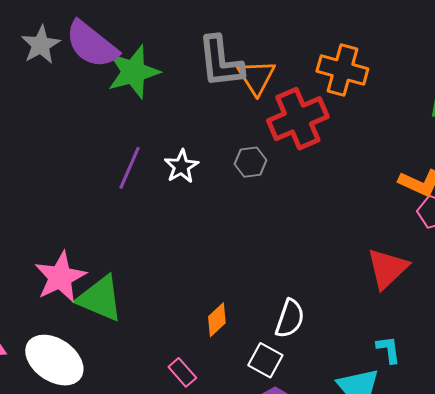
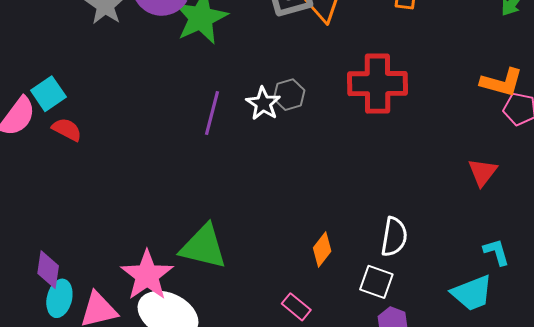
red cross: (298, 119) -> (377, 84), moved, turned 32
gray hexagon: (250, 162) -> (289, 95), moved
red triangle: (387, 269) -> (483, 172), size x0.7
pink star: (60, 277) -> (147, 275), moved

